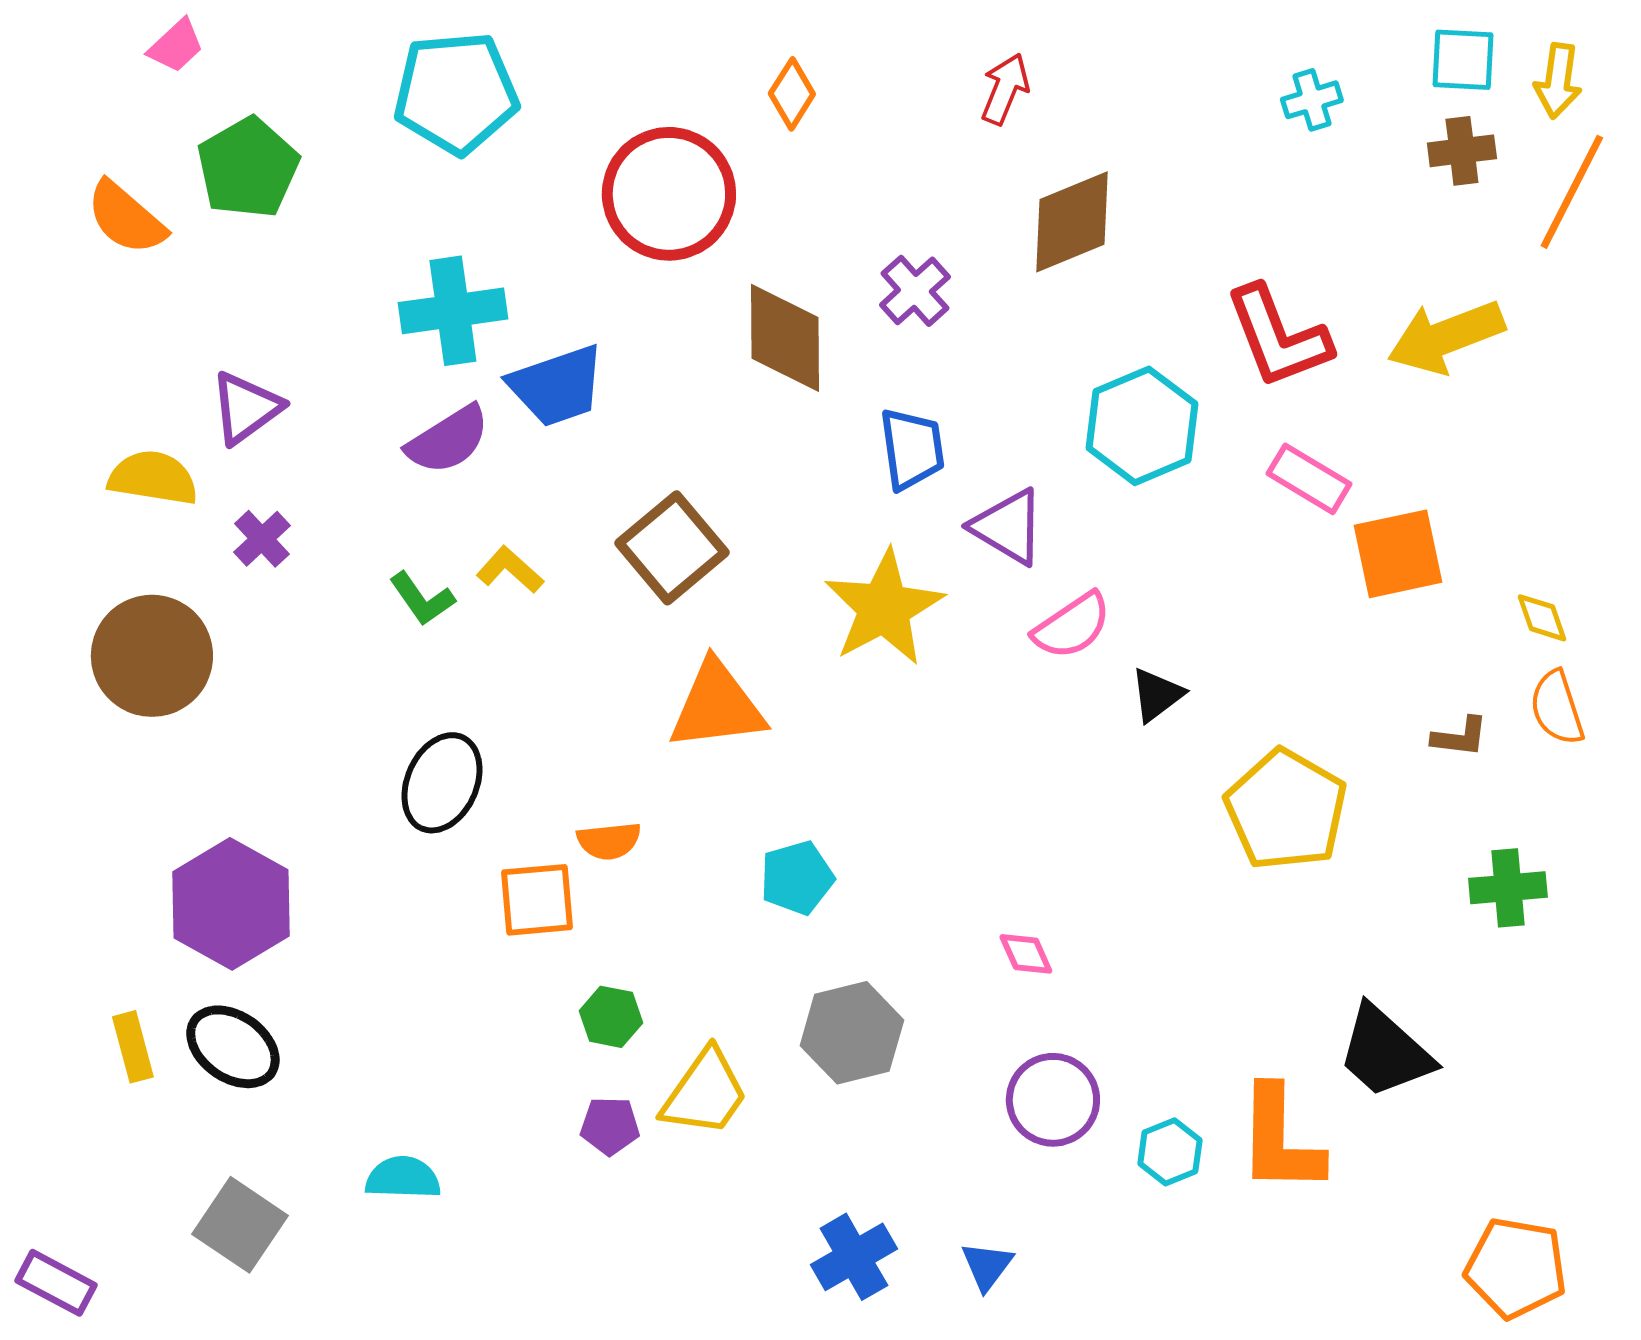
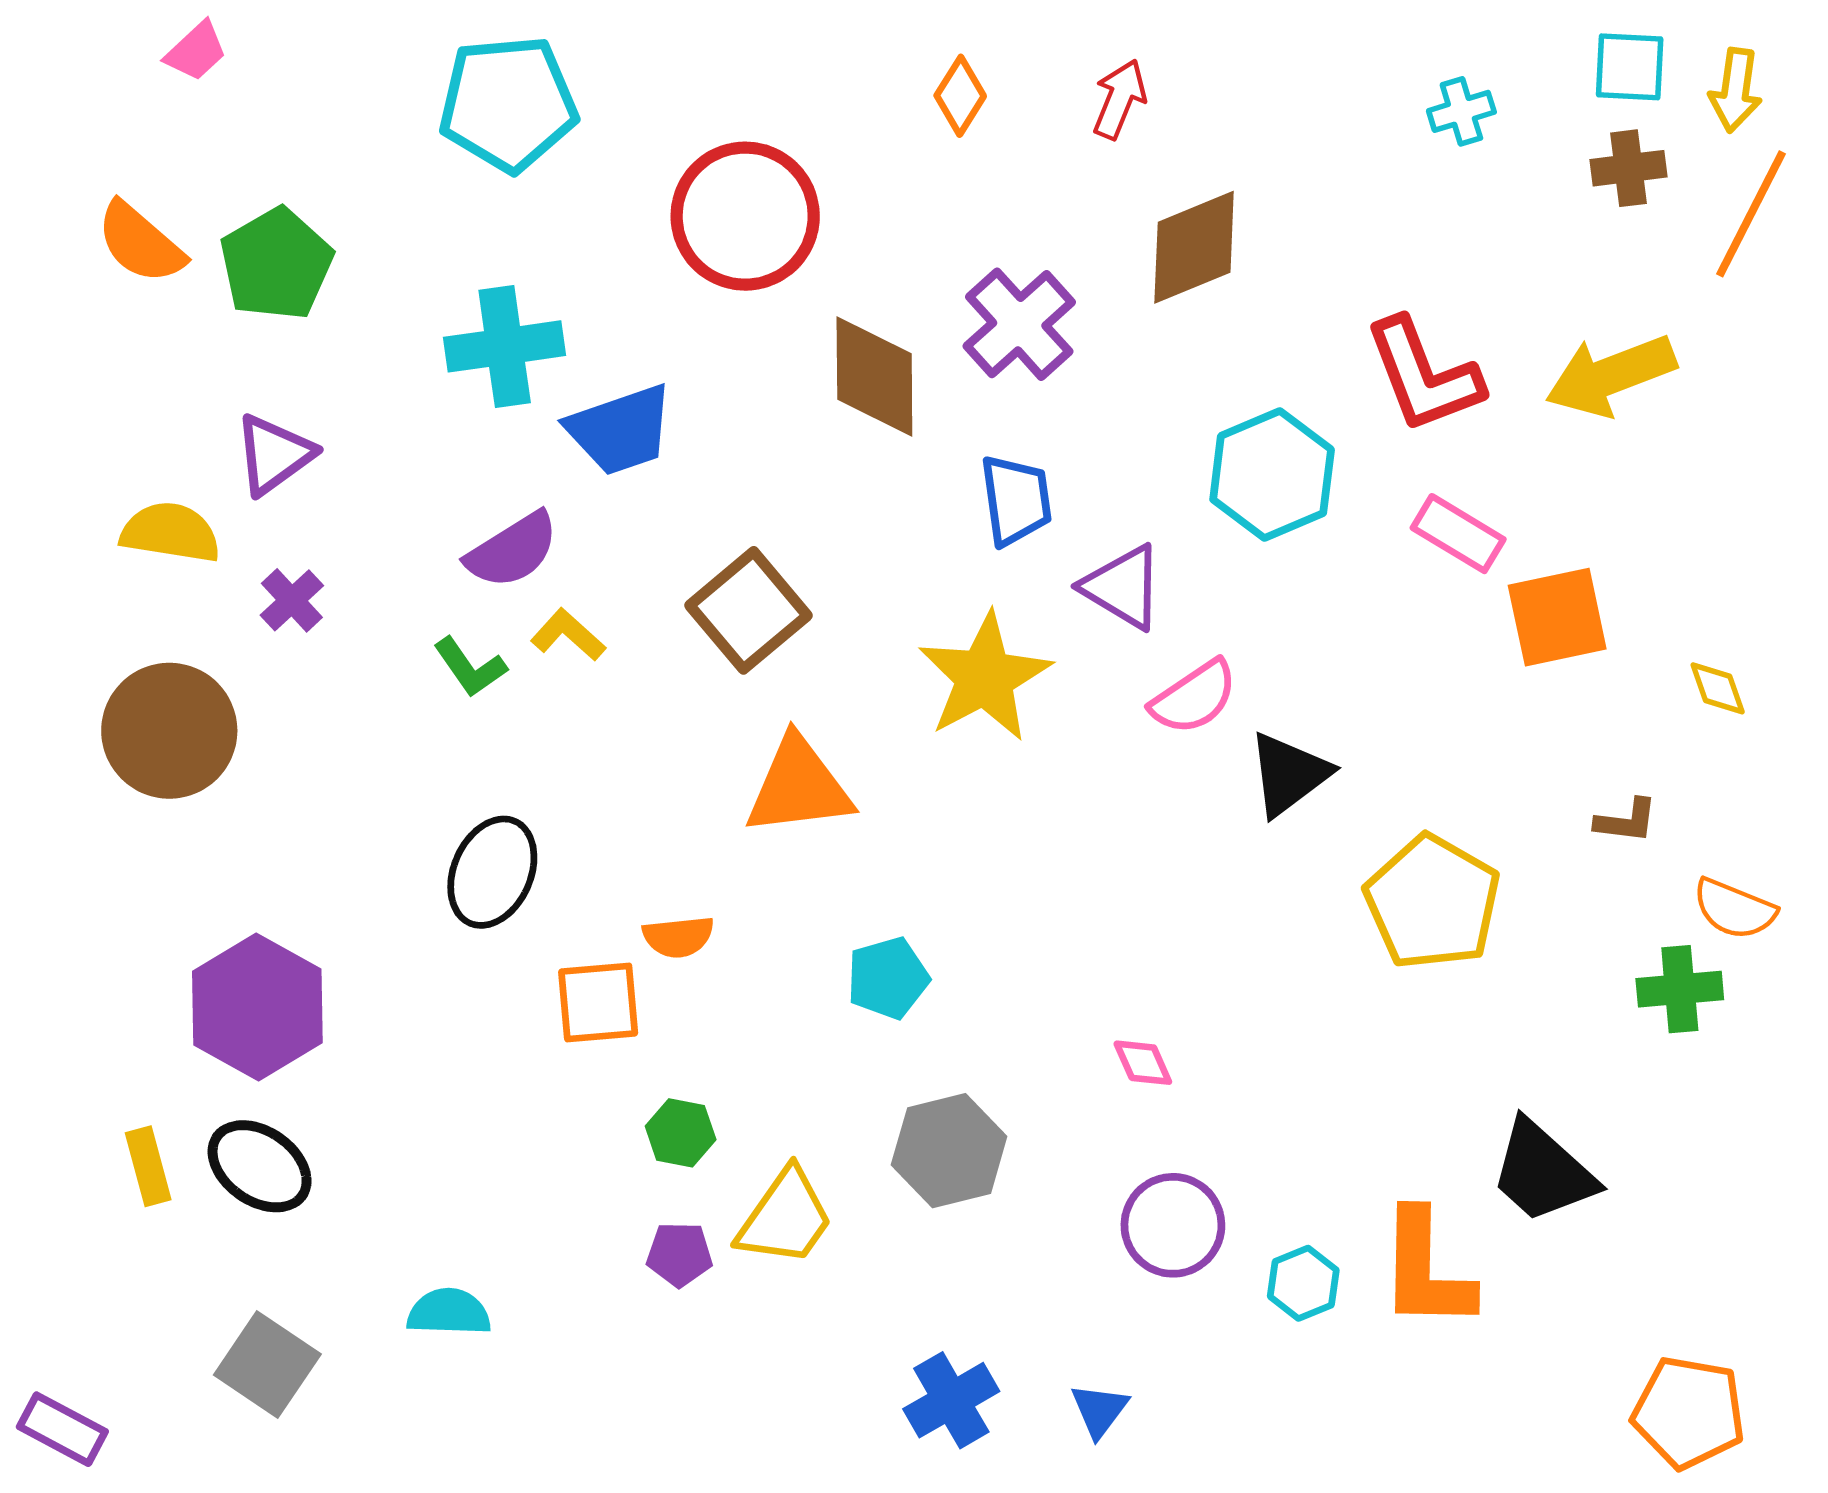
orange diamond: (792, 94) -> (960, 96), moved
green pentagon: (248, 168) -> (276, 264), moved
purple cross: (915, 291) -> (1019, 324), size x1.4
purple semicircle: (448, 440) -> (512, 550), moved
black triangle: (1157, 695) -> (1289, 774), size x1.4
orange semicircle: (1557, 708) -> (1734, 909), moved, turned -50

